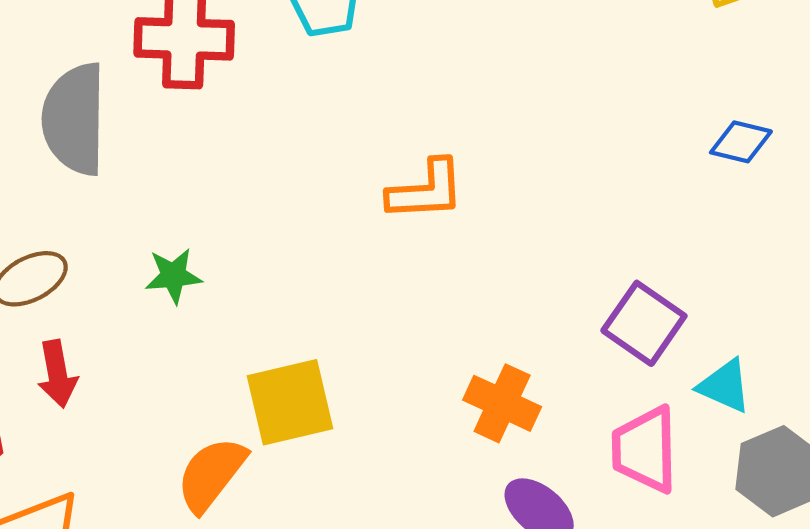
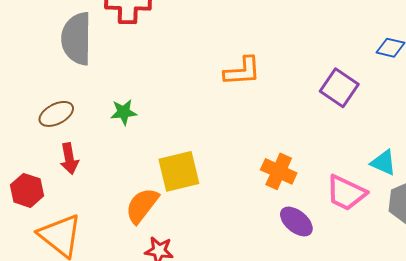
purple square: (644, 323) -> (339, 88), moved
pink trapezoid: (645, 449) -> (346, 193), turned -63

